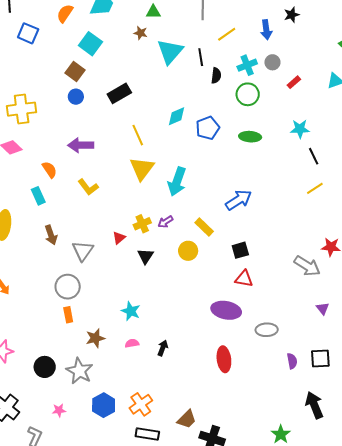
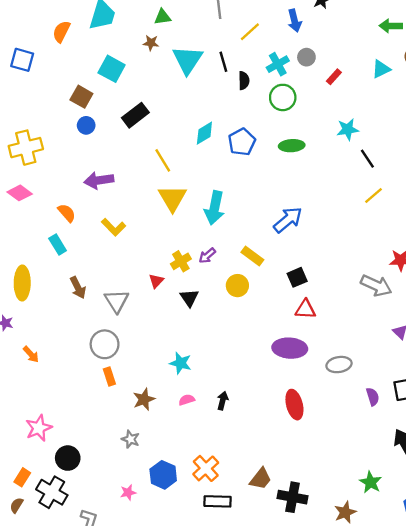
cyan square: (90, 44) -> (112, 69), moved
black circle: (45, 367) -> (68, 458), moved
gray star: (79, 371) -> (131, 439), size x0.6
pink star: (59, 410) -> (128, 492), moved

